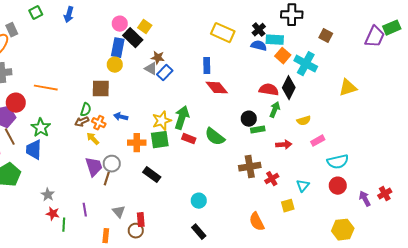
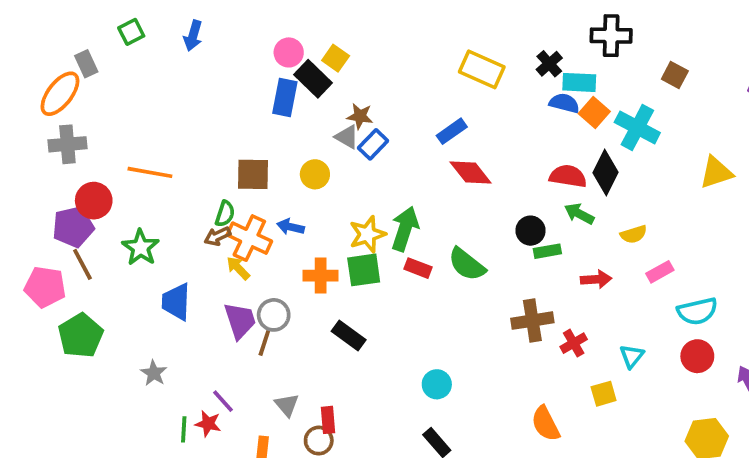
blue semicircle: (259, 46) -> (564, 103), moved
yellow circle: (115, 65) -> (315, 174), moved
blue rectangle: (207, 66) -> (452, 131), turned 56
green arrow: (275, 110) -> (579, 214), turned -84
orange cross: (99, 123) -> (249, 238), size x1.6
blue trapezoid: (34, 150) -> (176, 302), moved
purple line: (85, 210) -> (223, 401), turned -32
red star: (53, 214) -> (208, 424), moved

